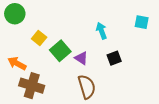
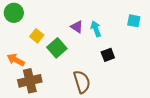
purple triangle: (81, 58) -> (77, 27), moved
brown cross: (32, 86) -> (30, 81), turned -30

